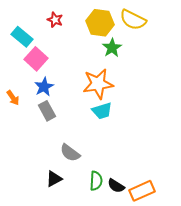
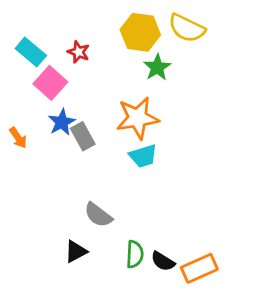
red star: (55, 20) -> (79, 52), moved
gray rectangle: (47, 111) -> (83, 136), moved

